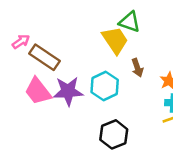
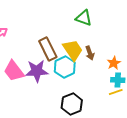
yellow trapezoid: (115, 40) -> (73, 50), moved
brown rectangle: (44, 57) -> (48, 49), moved, turned 30

